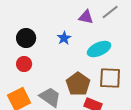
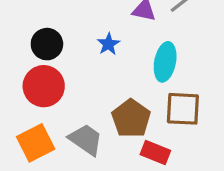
cyan ellipse: (99, 49) -> (165, 62), turned -55
red circle: (24, 64) -> (44, 86), size x1.6

